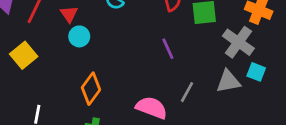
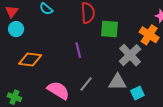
cyan square: (256, 72) -> (137, 93), moved, turned 32
orange diamond: (91, 89) -> (30, 60), moved, turned 50

